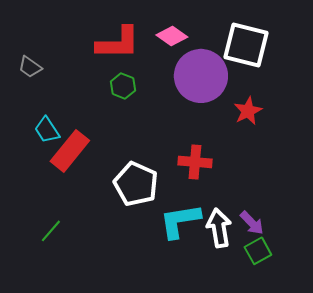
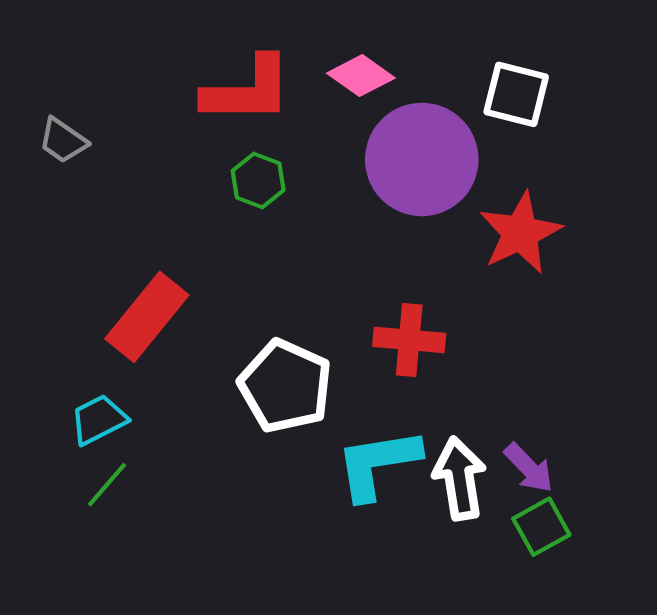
white square: (246, 45) -> (516, 94), size x0.7
red star: (248, 111) -> (520, 233), size x1.4
cyan trapezoid: (47, 130) -> (99, 420), moved, turned 96

